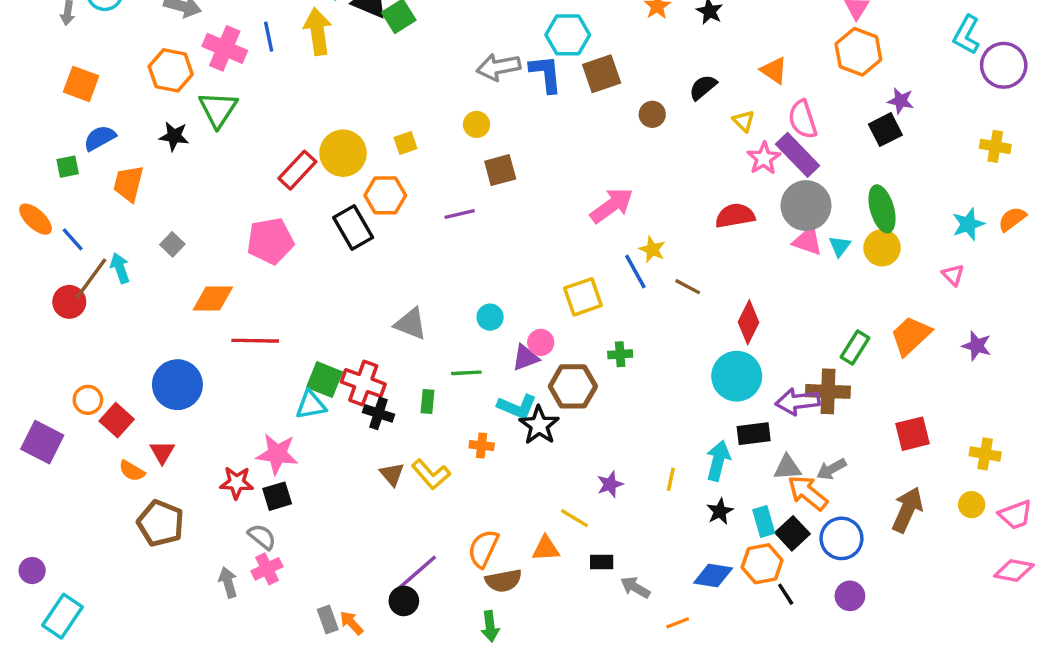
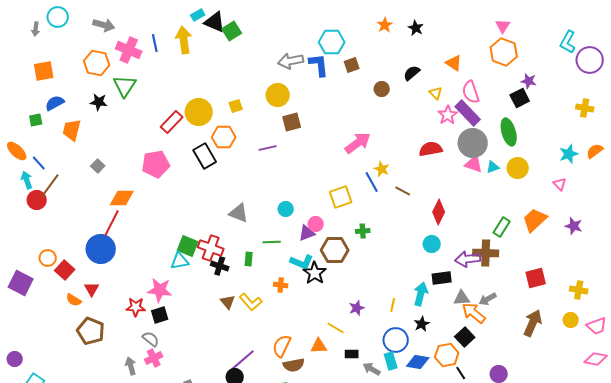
brown square: (602, 74) -> (352, 65), size x0.7
orange square: (81, 84) -> (44, 71), turned -30
yellow circle: (477, 124) -> (278, 95), size x1.5
green ellipse: (882, 209) -> (509, 132), moved
cyan triangle: (840, 246) -> (493, 167), turned 32
cyan arrow: (120, 268) -> (27, 180), moved
red line: (255, 341) -> (112, 223), moved, turned -64
cyan circle: (737, 376) -> (432, 244), size x0.6
cyan rectangle: (764, 522) -> (391, 361), moved
blue circle: (841, 538) -> (396, 340), moved

